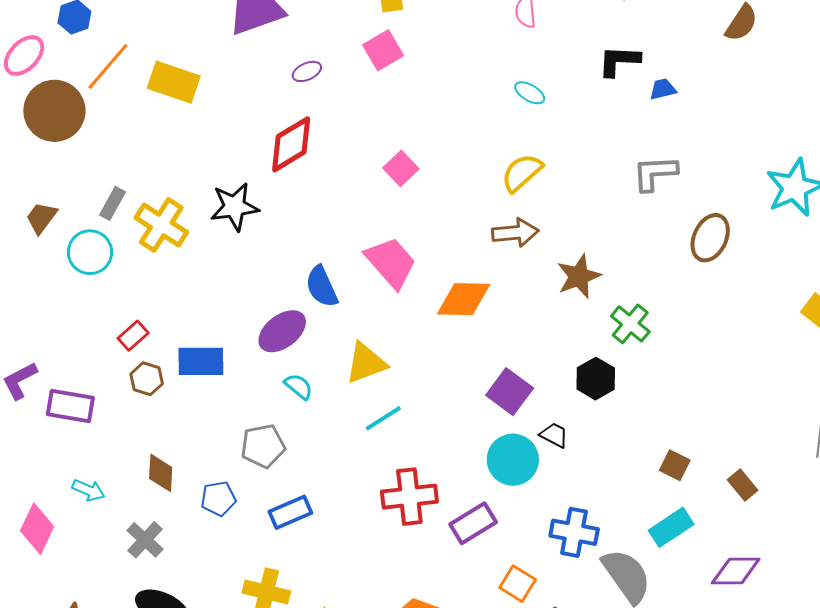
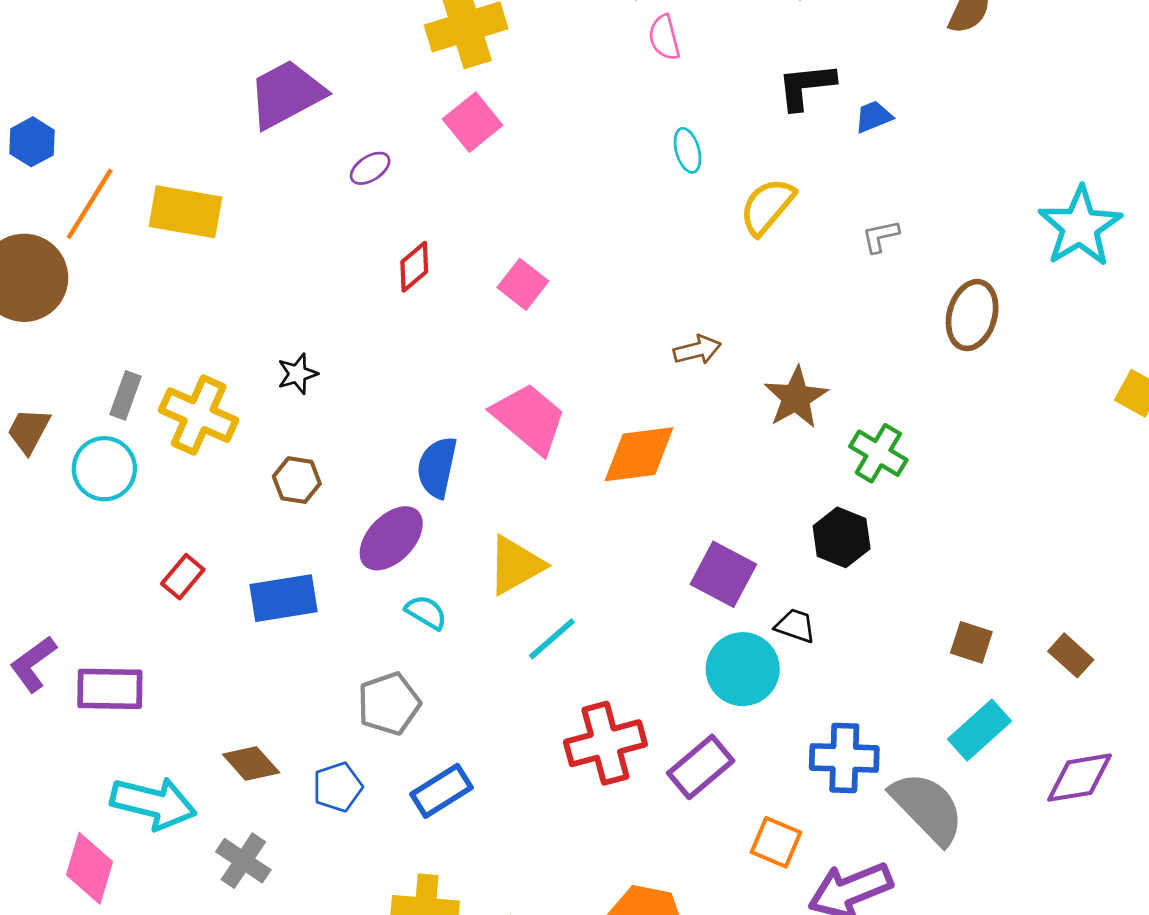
cyan ellipse: (530, 93) -> (688, 150), turned 52
red diamond: (291, 144) -> (414, 267), moved, size x0.6
yellow semicircle: (522, 173) -> (767, 206), moved
gray L-shape: (655, 173) -> (881, 236), size x0.6
black star: (234, 207) -> (297, 374), size x0.6
brown arrow: (515, 233) -> (697, 350), size x0.7
blue semicircle: (322, 287) -> (437, 467), turned 45
brown hexagon: (147, 379) -> (297, 480), moved
brown diamond: (161, 473) -> (251, 763), turned -36
cyan arrow: (88, 490) -> (153, 803), size x1.8

